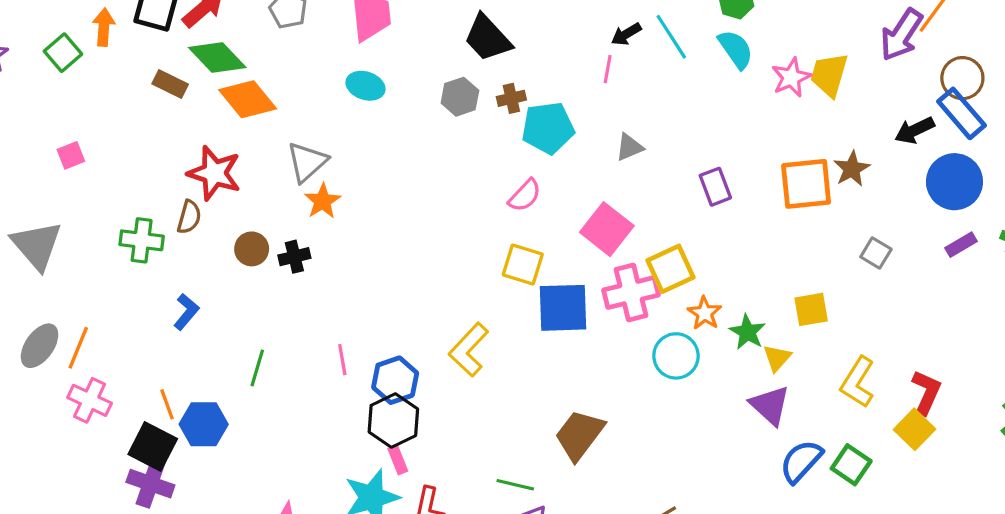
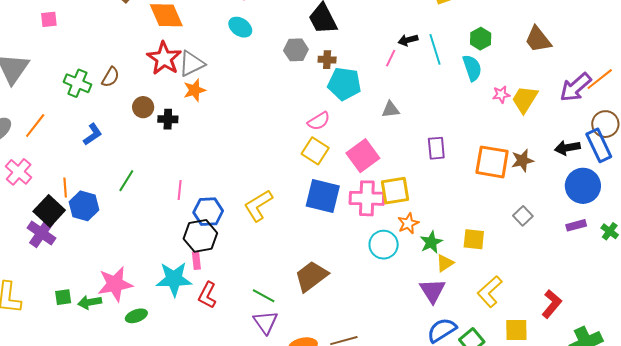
pink star: (791, 77) -> (501, 94), size x0.7
red star: (214, 173) -> (164, 58), moved
yellow square: (523, 265) -> (315, 151), moved
orange line: (78, 348) -> (35, 126), moved
red L-shape: (926, 392) -> (552, 304), moved
yellow square: (914, 429) -> (516, 330), turned 30

